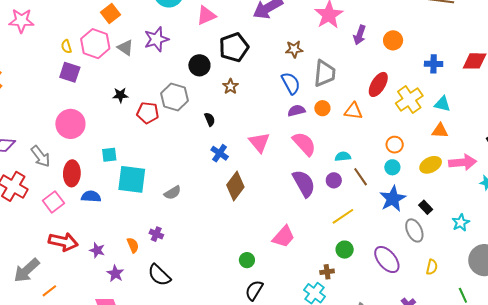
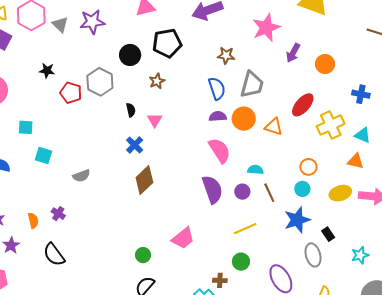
orange circle: (322, 108) -> (244, 119), size x1.5
pink triangle: (259, 142) -> (155, 120), moved, size x0.7
cyan square: (132, 179) -> (44, 156), size x0.6

